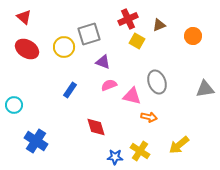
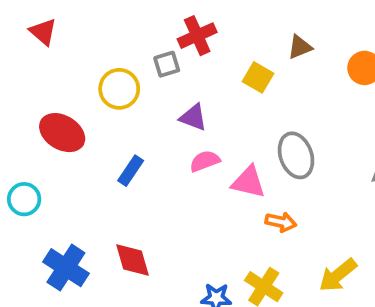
red cross: (128, 19) -> (197, 36), moved
gray square: (89, 34) -> (167, 64), size x0.6
red ellipse: (27, 49) -> (62, 133), moved
red diamond: (96, 127) -> (132, 260), moved

